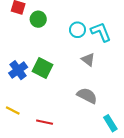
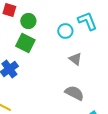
cyan L-shape: (101, 32) -> (87, 21), moved
green square: (42, 68) -> (25, 43), moved

